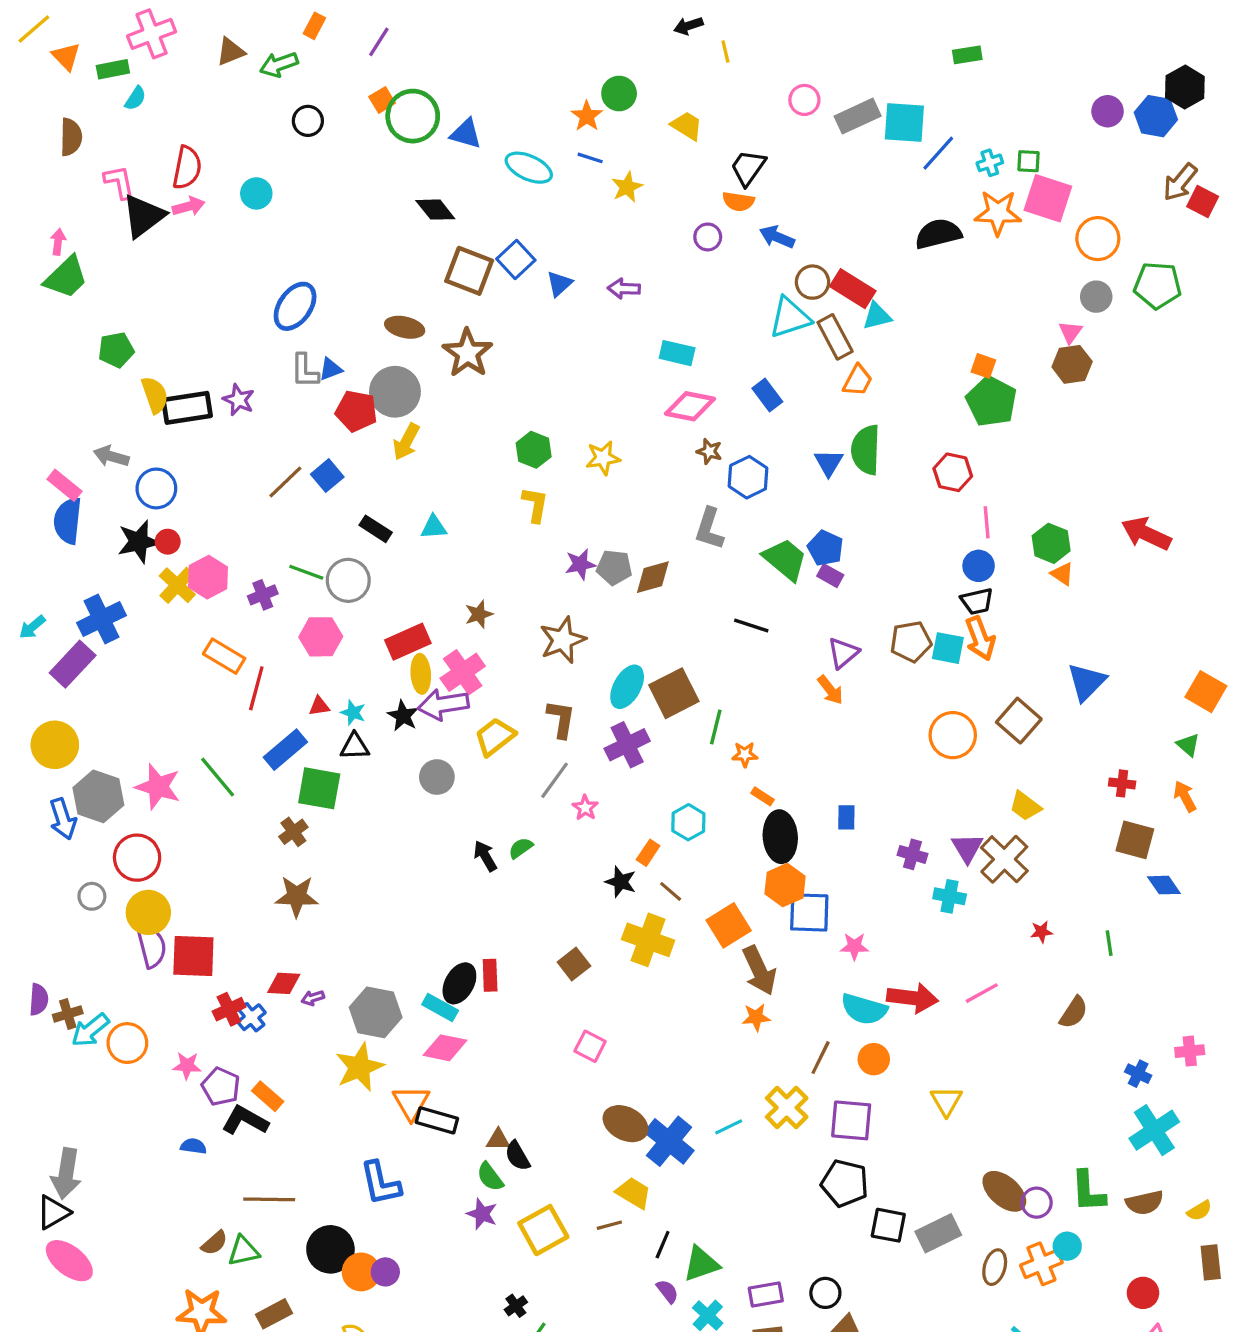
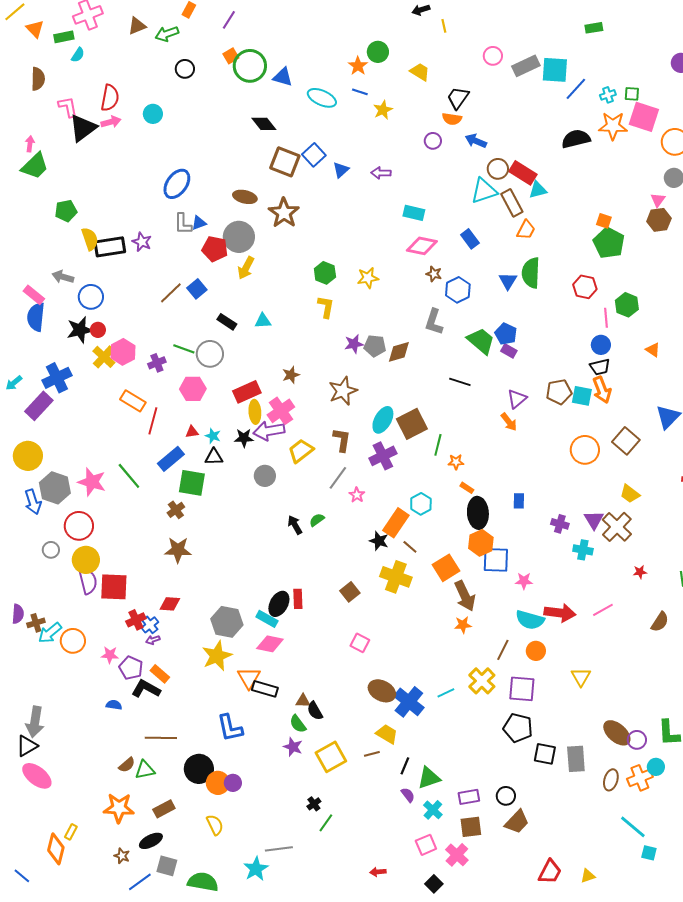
green hexagon: (1051, 543) -> (627, 305), moved
black star: (403, 716) -> (244, 438), turned -30
orange rectangle: (648, 853) -> (396, 523), size x1.8
purple arrow: (313, 998) -> (153, 640), moved
gray rectangle: (938, 1233) -> (576, 759), turned -68

